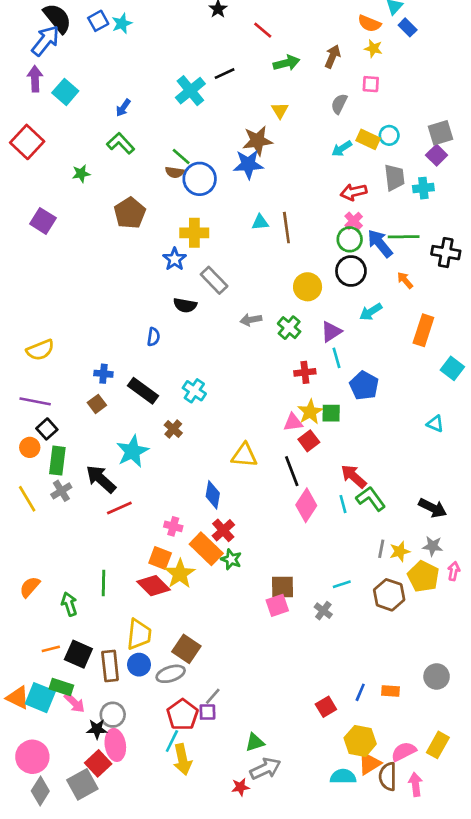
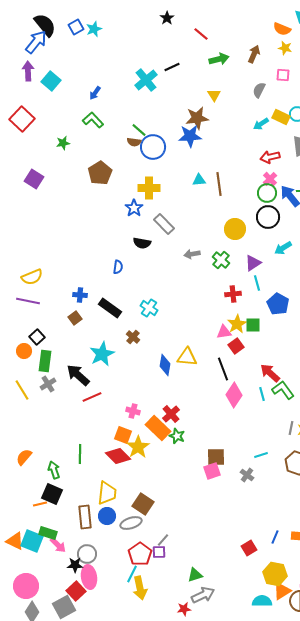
purple line: (35, 401) -> (28, 301), moved
blue diamond: (213, 495) -> (165, 365), moved
black square: (78, 654) -> (52, 494), moved

